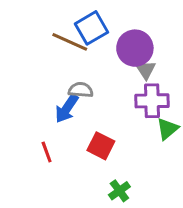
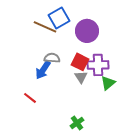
gray triangle: (146, 70) -> (81, 77), moved
red square: (101, 146) -> (80, 62), moved
red line: (47, 152) -> (30, 98), turned -32

